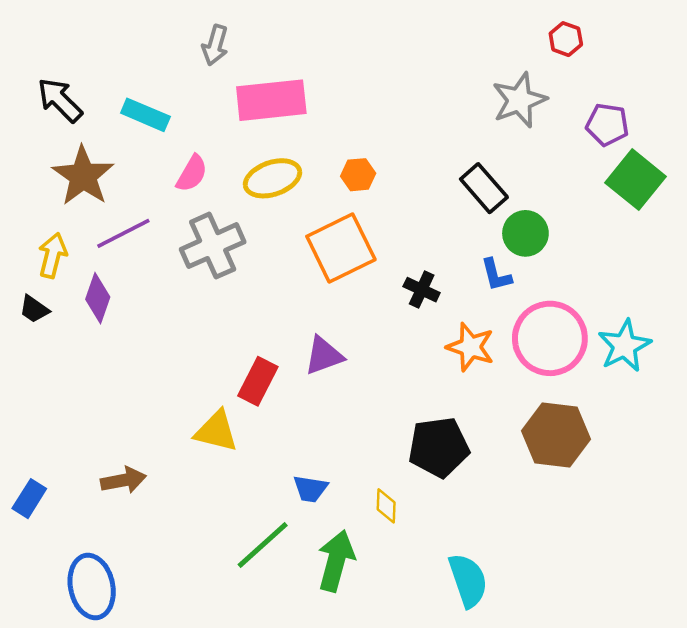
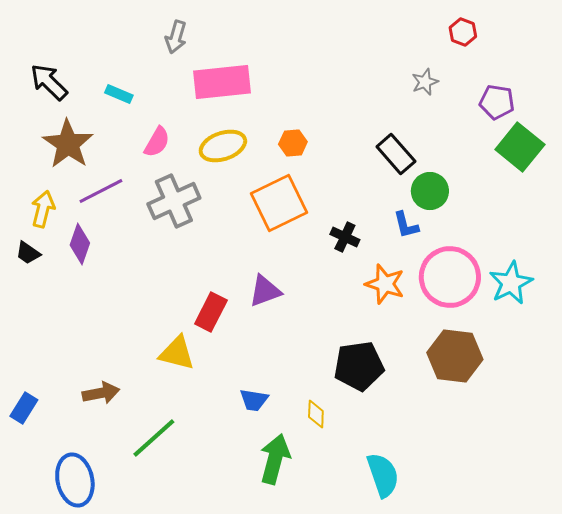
gray star: (519, 100) -> (425, 82), size x0.6
cyan rectangle: (145, 115) -> (119, 94), size x0.7
green line: (263, 545) -> (154, 438), moved

